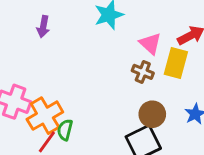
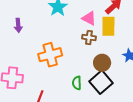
orange cross: (45, 116) -> (50, 55), moved, turned 30
green semicircle: (65, 130) -> (77, 83), moved

